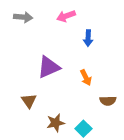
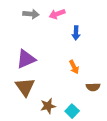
gray arrow: (23, 17) -> (31, 14), moved
purple triangle: (49, 67) -> (26, 59), moved
brown triangle: (29, 101) -> (25, 87), size x1.5

